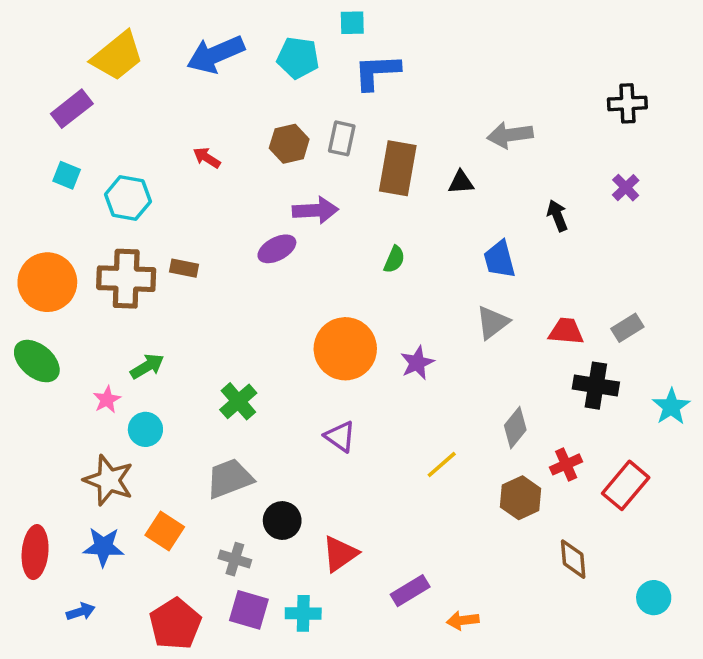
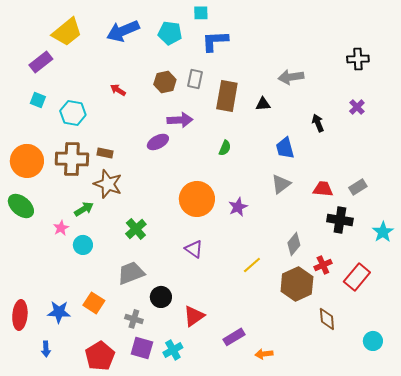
brown star: (109, 480) -> (108, 184), moved
brown hexagon: (521, 498) -> (297, 284), size x1.4
blue arrow: (81, 612) -> (46, 349), turned 105
cyan cross: (303, 613) -> (173, 350), turned -30

